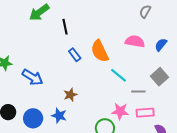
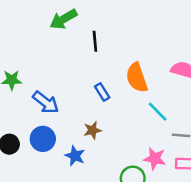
blue rectangle: (75, 55) -> (102, 92), moved
blue circle: (33, 118) -> (43, 139), moved

